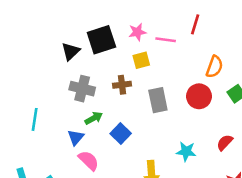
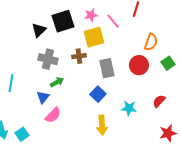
pink line: (166, 40) -> (113, 21), turned 42
yellow square: (141, 60) -> (94, 37), size x1.5
blue square: (121, 134) -> (98, 94), moved
pink semicircle: (89, 160) -> (53, 115), turned 90

